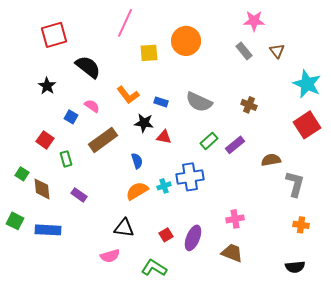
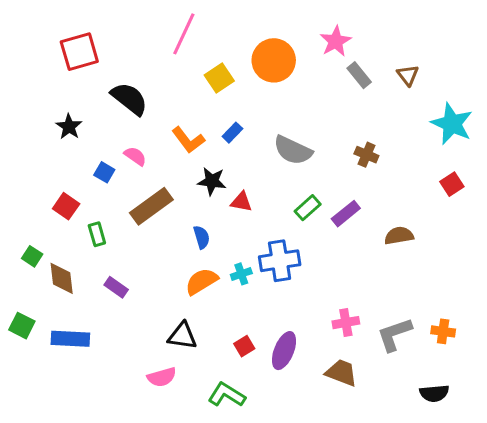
pink star: (254, 21) -> (336, 41), moved, turned -30
yellow square: (149, 53) -> (219, 78), turned -30
blue rectangle: (161, 102) -> (232, 133), moved, turned -64
red square: (307, 125) -> (452, 184), size x0.6
gray L-shape: (295, 184) -> (394, 334), moved, turned -124

